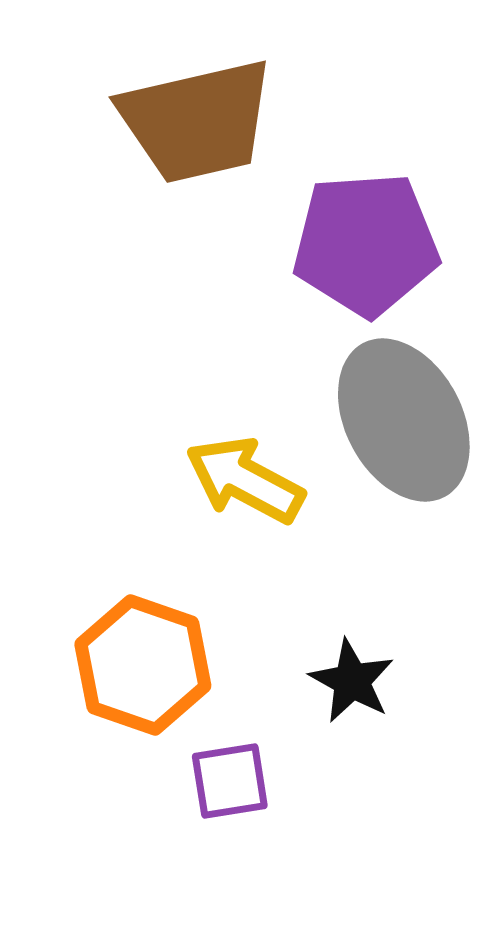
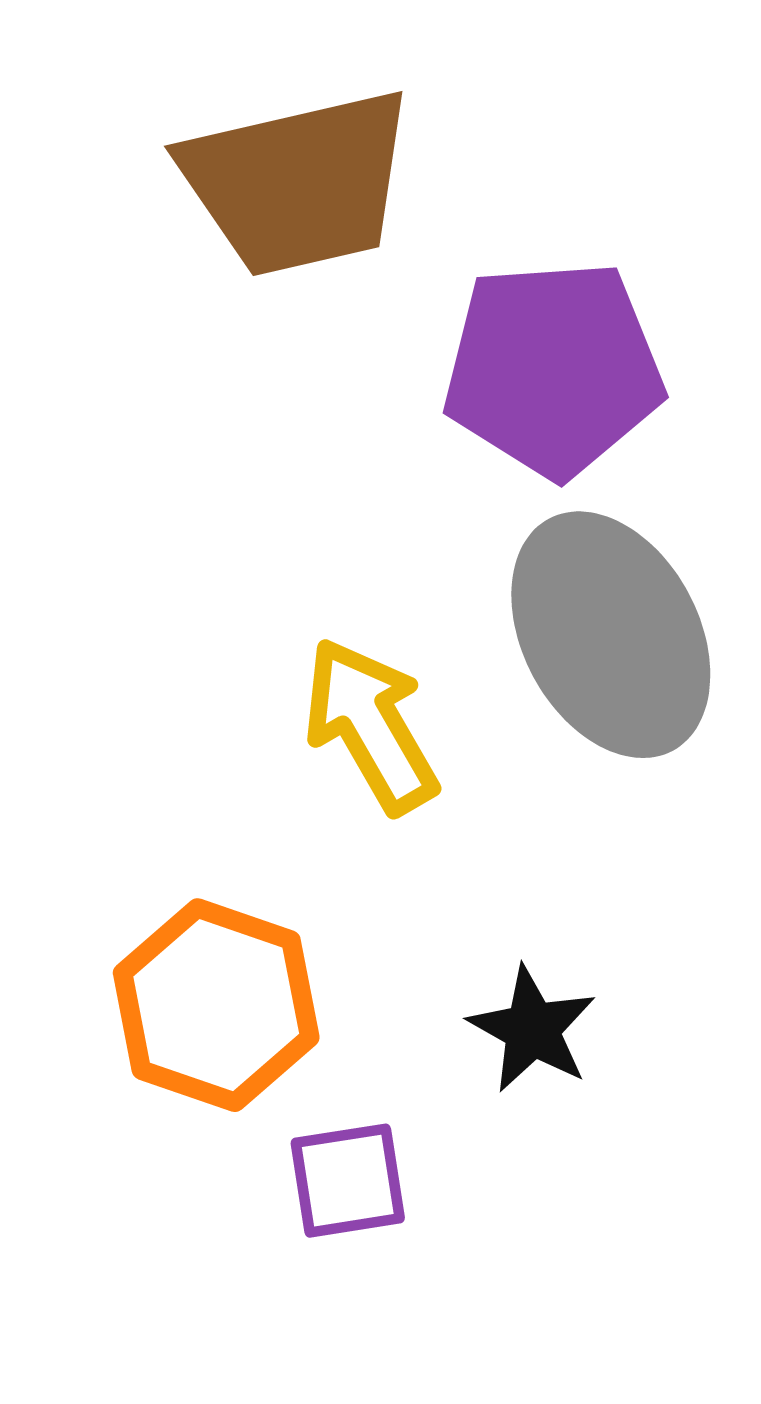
yellow arrow: (245, 480) -> (370, 725), turned 32

